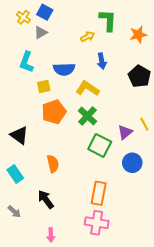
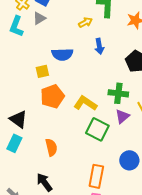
cyan L-shape: (26, 62) -> (16, 26), moved
yellow L-shape: (87, 88) -> (85, 103), moved
green cross: (87, 116) -> (118, 93), moved, turned -36
blue circle: (132, 163) -> (129, 160), moved
cyan rectangle: (15, 174) -> (14, 143), moved, turned 60

